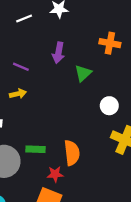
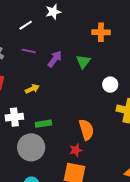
purple arrow: (58, 53) -> (55, 59), moved, turned -144
purple line: (21, 67) -> (29, 51), moved
green rectangle: (35, 149) -> (43, 124), moved

